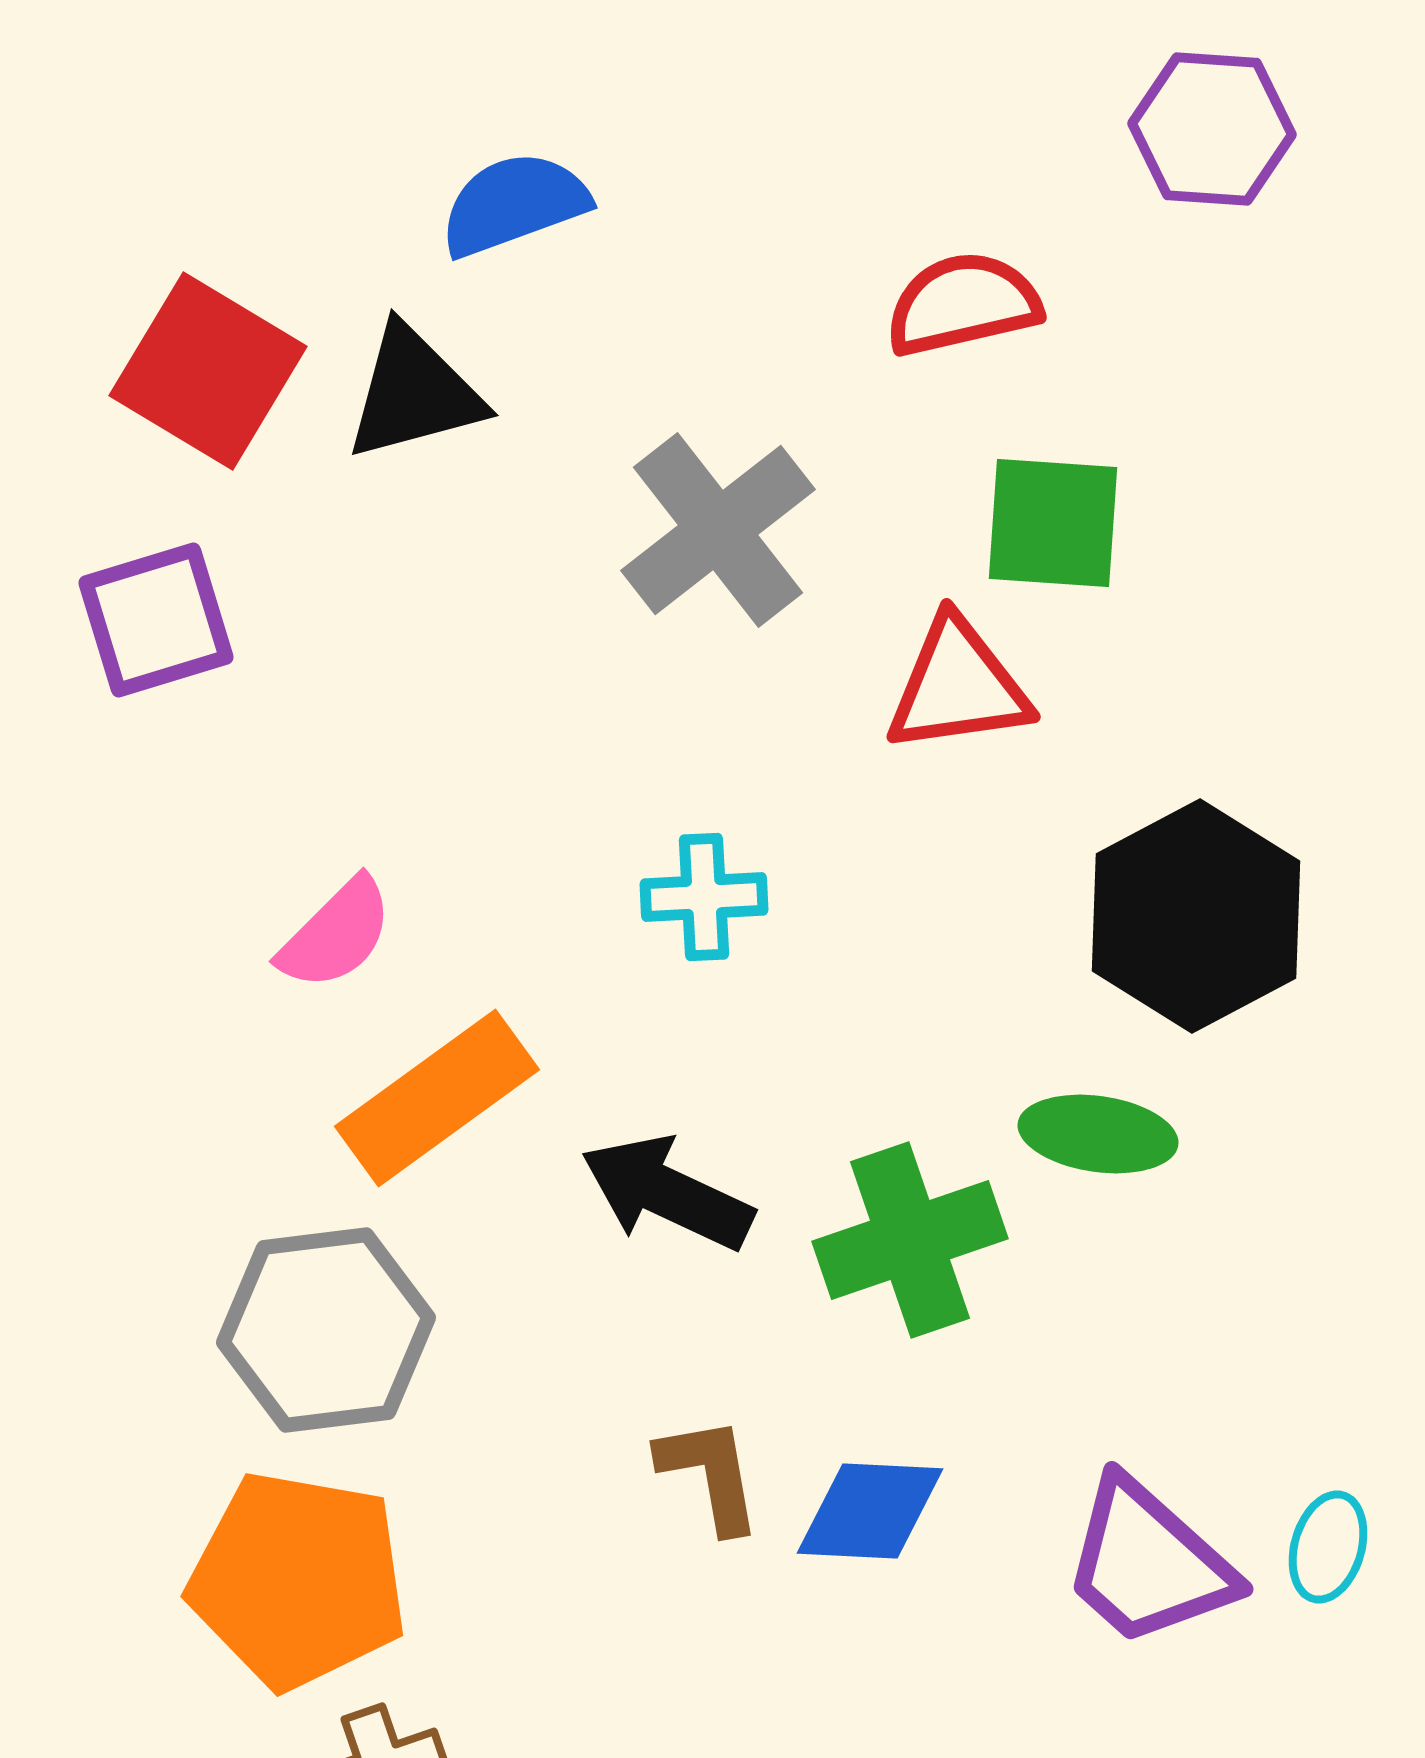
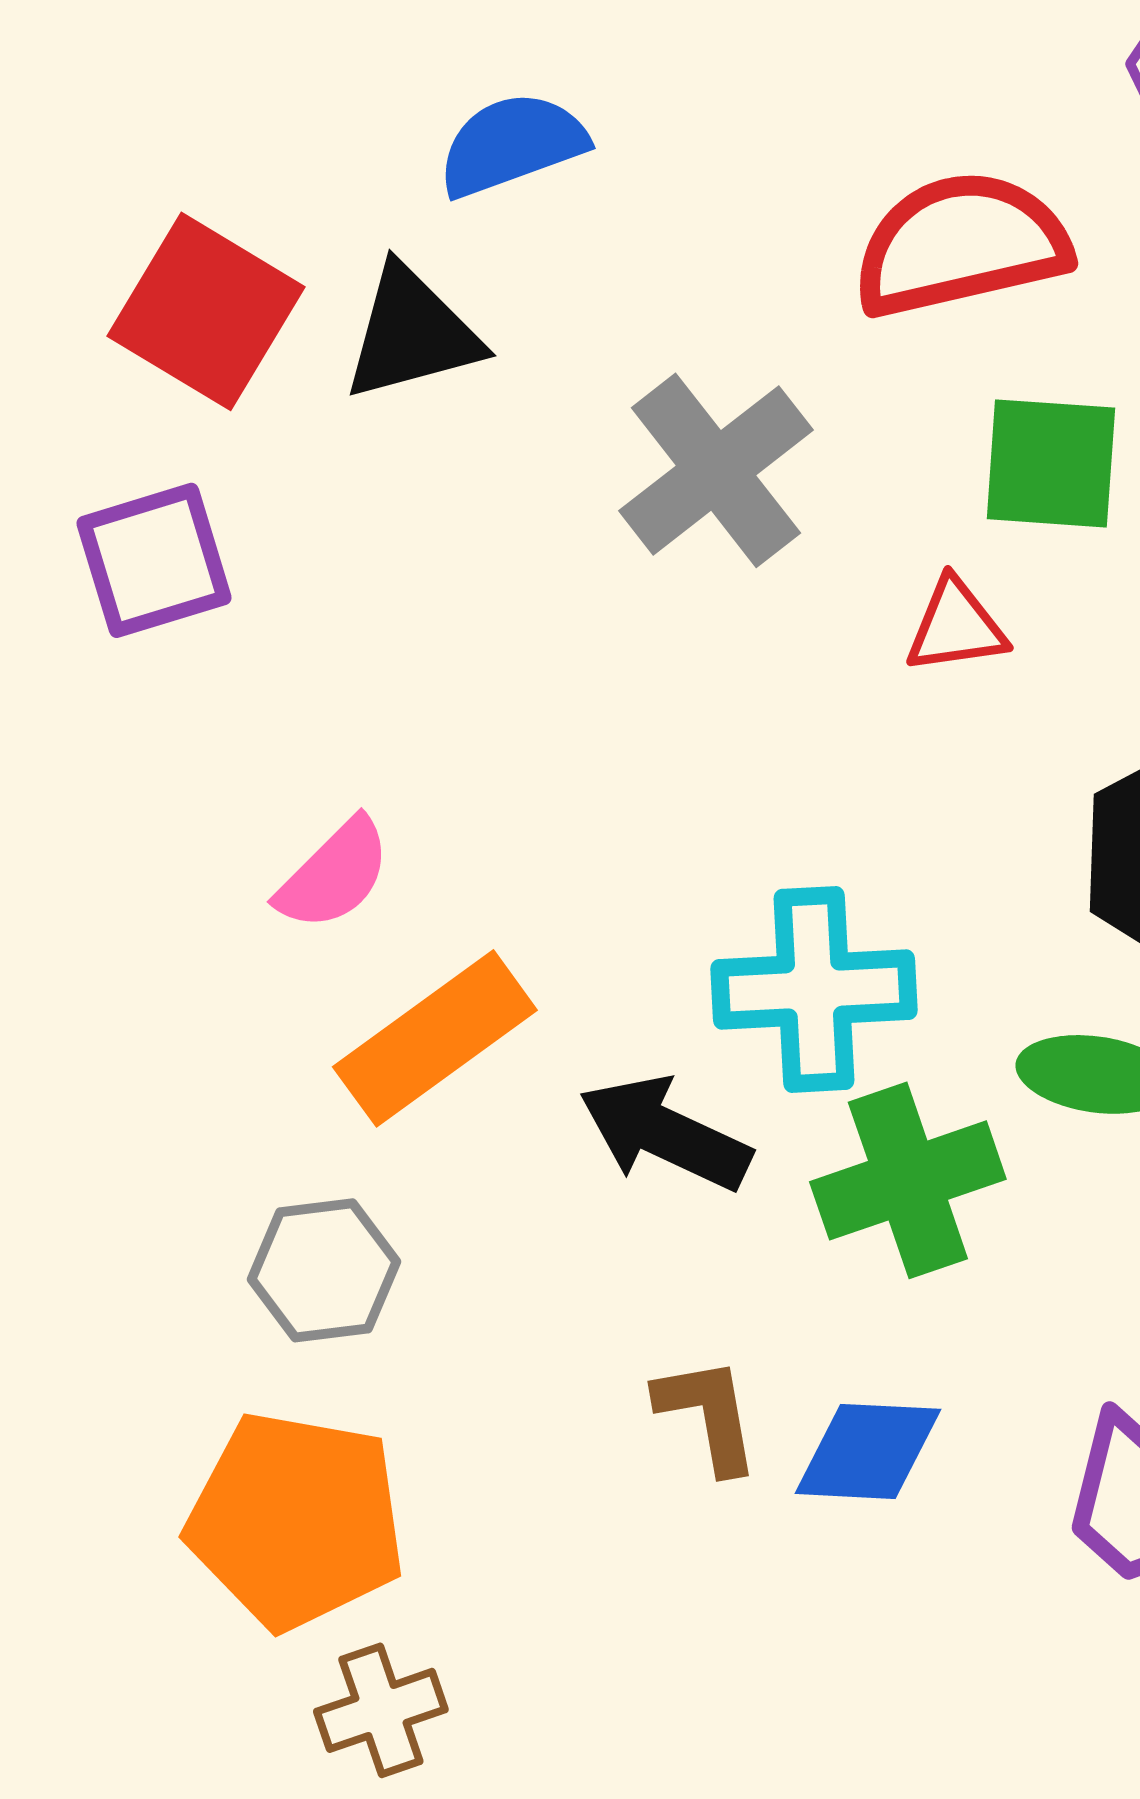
red semicircle: (963, 304) -> (961, 244), size x1.4
red triangle: (958, 686) -> (956, 626), size x0.7
cyan cross: (704, 897) -> (814, 989), moved, size x1.6
gray hexagon: (326, 1330) -> (324, 1270), size x0.7

